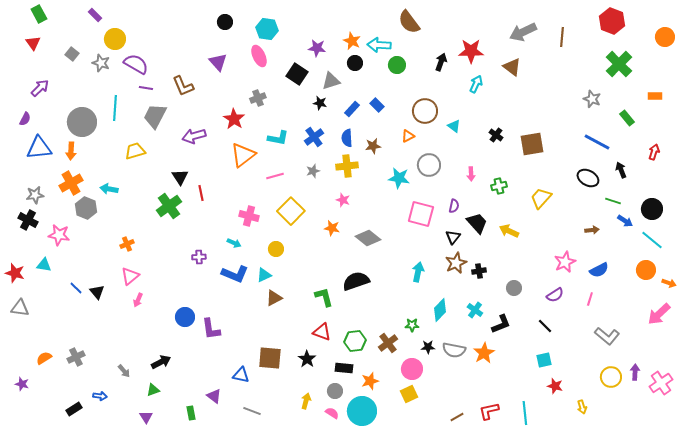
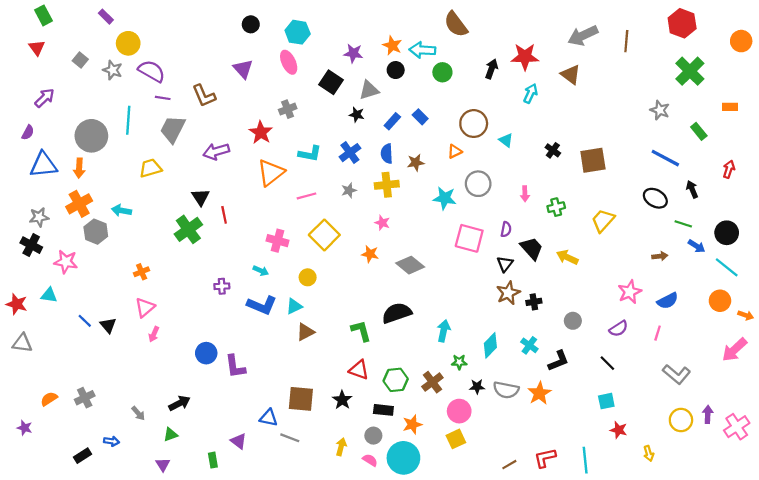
cyan arrow: (418, 272) -> (444, 331), moved
gray line: (252, 411) -> (290, 438), moved

